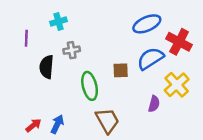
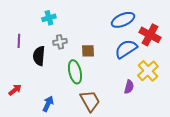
purple line: (26, 38) -> (19, 41), moved
brown square: (121, 70) -> (88, 51), moved
red arrow: (33, 125) -> (15, 90), moved

